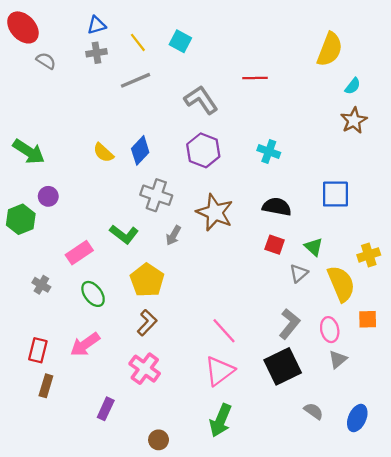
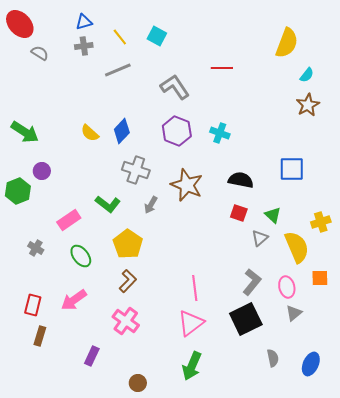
cyan cross: (269, 152) -> (220, 133), moved
pink line: (224, 331) -> (195, 288), turned 35
gray semicircle: (314, 411) -> (273, 358), turned 42

